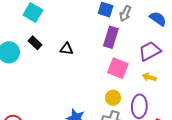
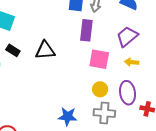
black triangle: (67, 49) -> (45, 50), size x1.5

